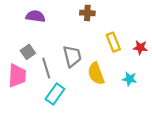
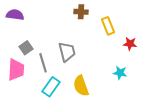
purple semicircle: (35, 16) -> (15, 15), moved
yellow rectangle: (113, 42) -> (108, 26), moved
yellow semicircle: (96, 73) -> (81, 86), moved

